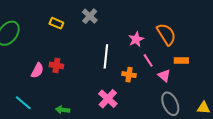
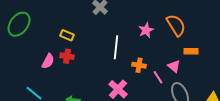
yellow rectangle: (56, 23) -> (67, 35), moved
pink line: (148, 60) -> (158, 77), moved

